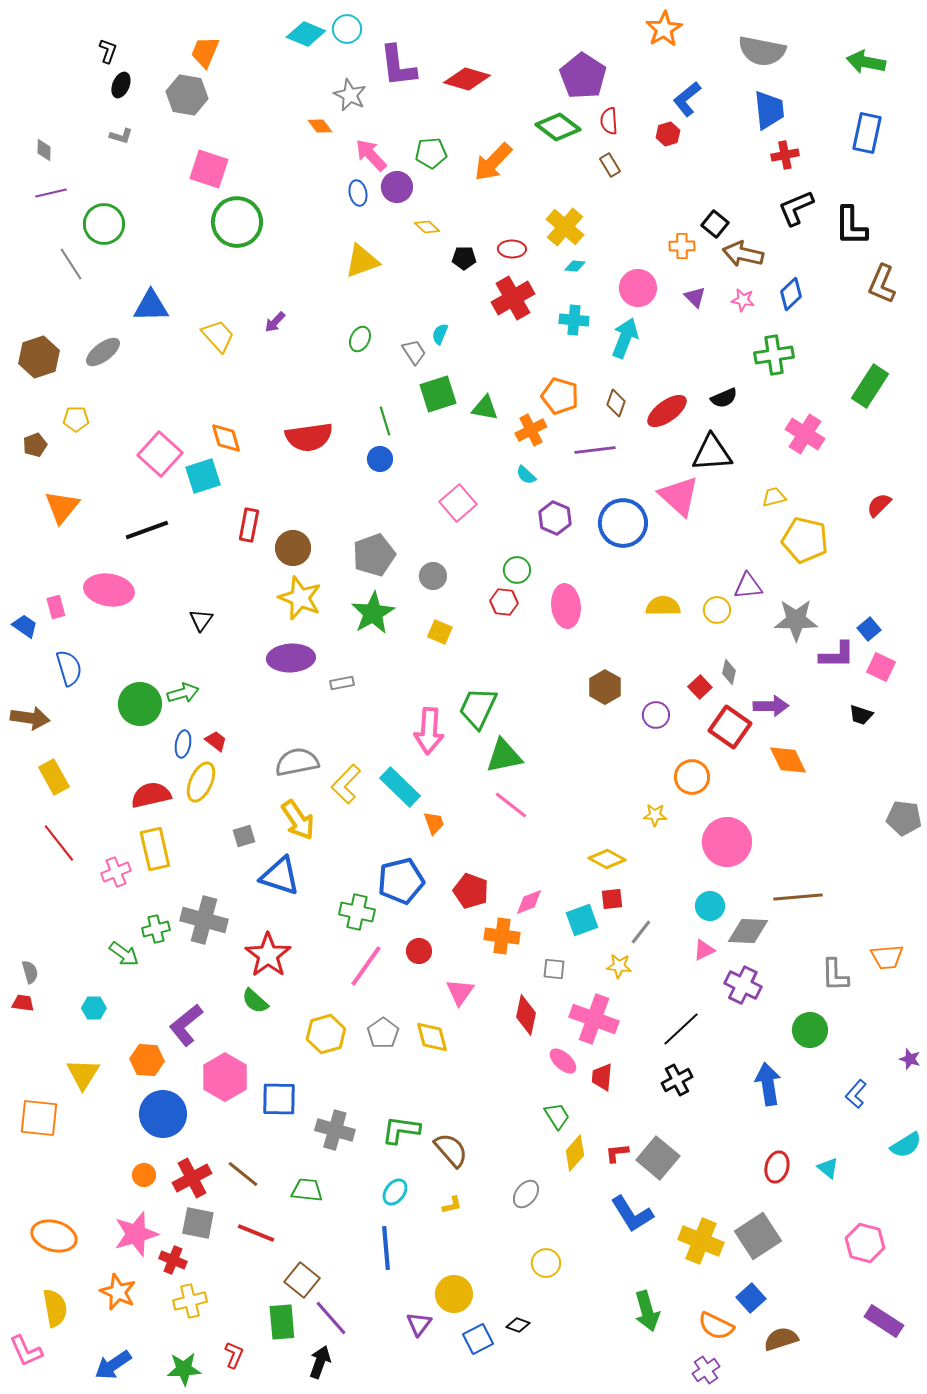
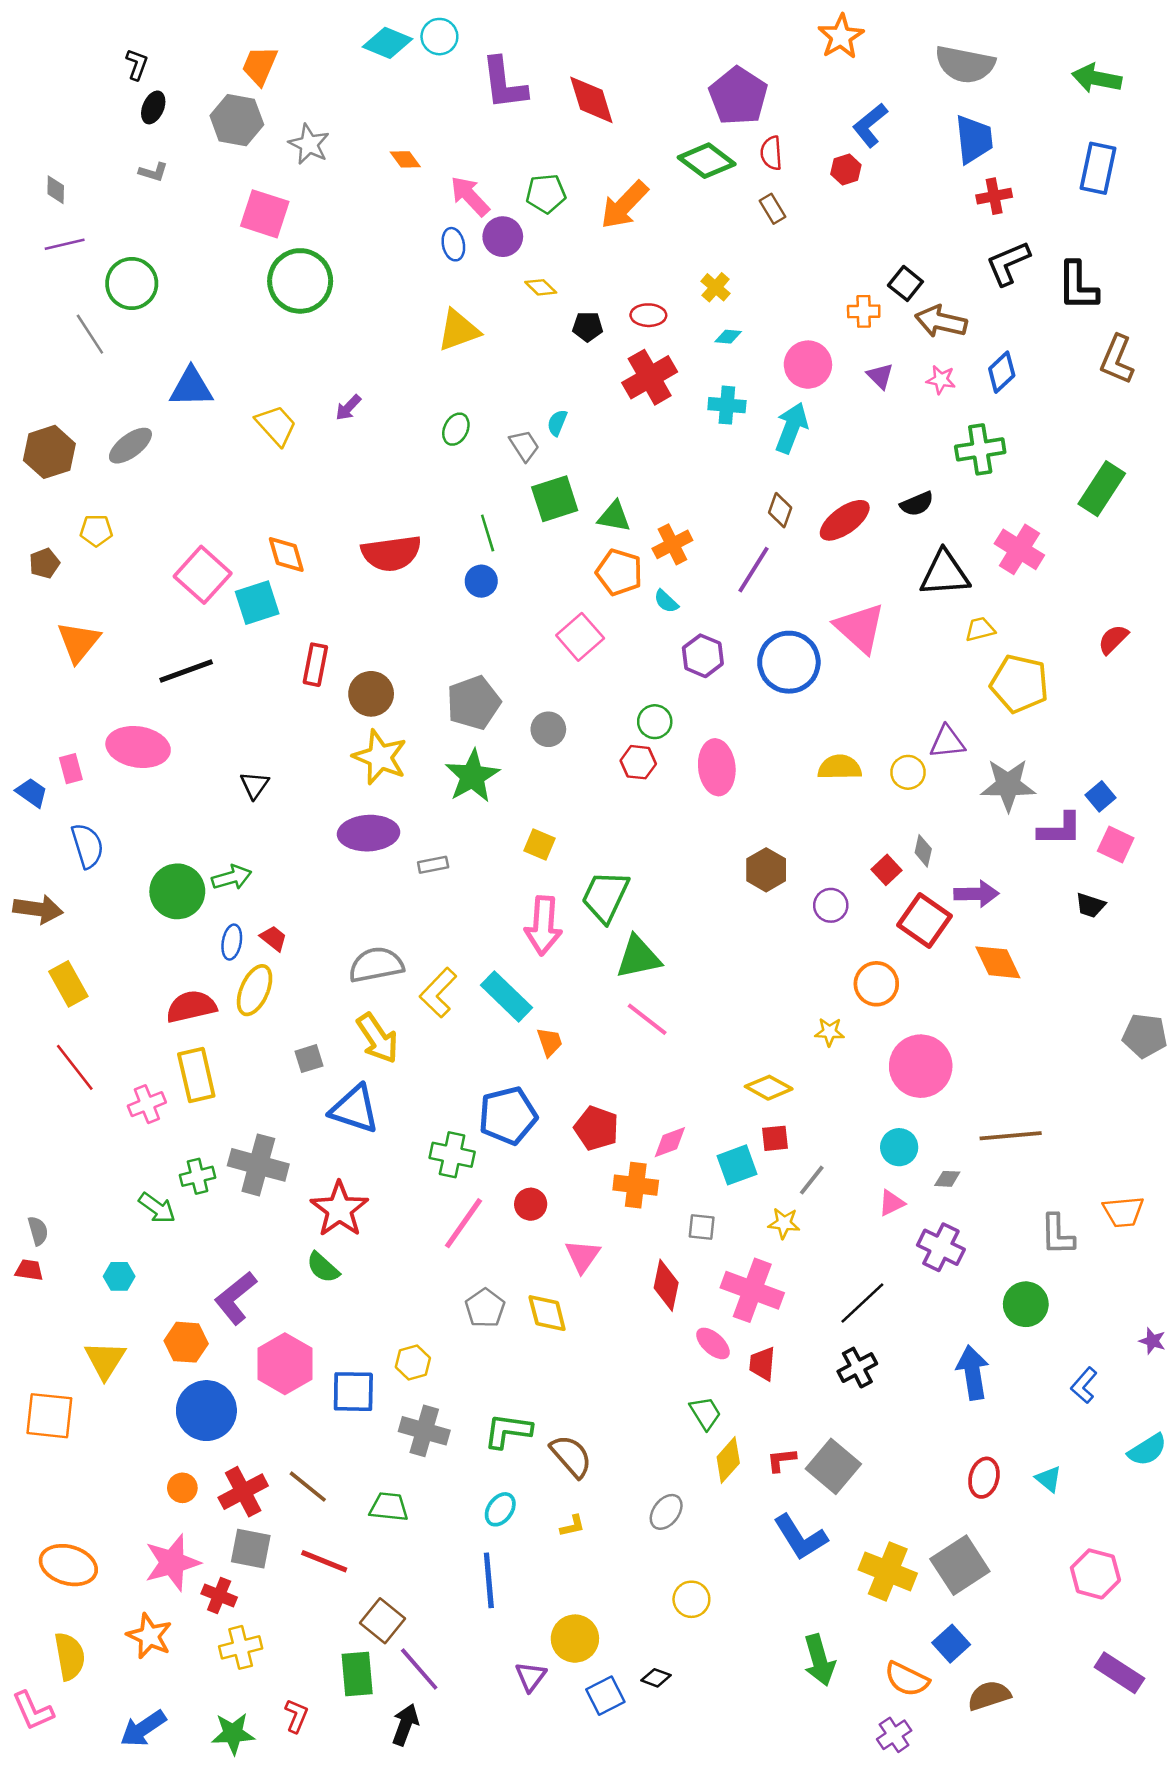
red diamond: (467, 79) -> (591, 100), turned 57
gray star: (350, 95) -> (309, 144), moved
yellow cross: (565, 227) -> (716, 287), size x0.6
orange pentagon: (560, 396) -> (619, 572), moved
purple line: (595, 450) -> (754, 570), turned -51
black triangle: (712, 453) -> (945, 573), moved
yellow square: (440, 632) -> (539, 845), moved
gray diamond: (748, 931) -> (947, 1179), size x0.5
yellow hexagon: (326, 1034) -> (413, 1362), moved, size x0.7

